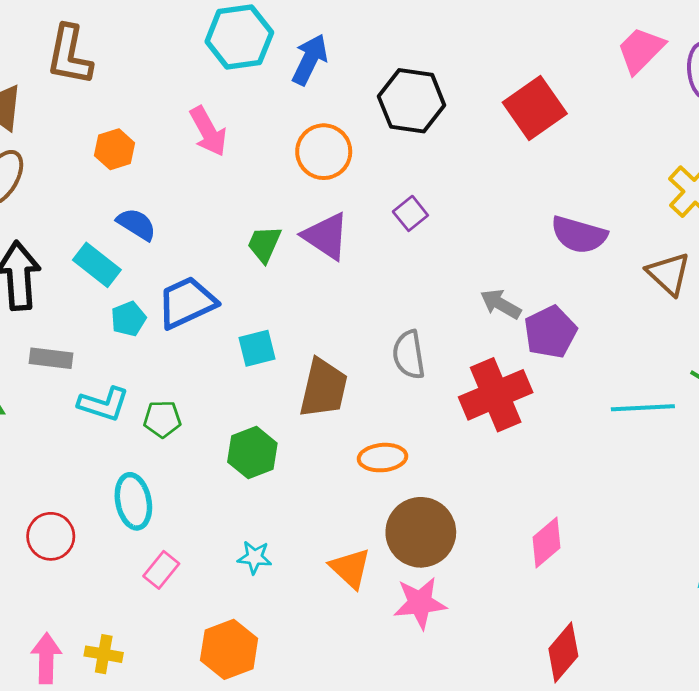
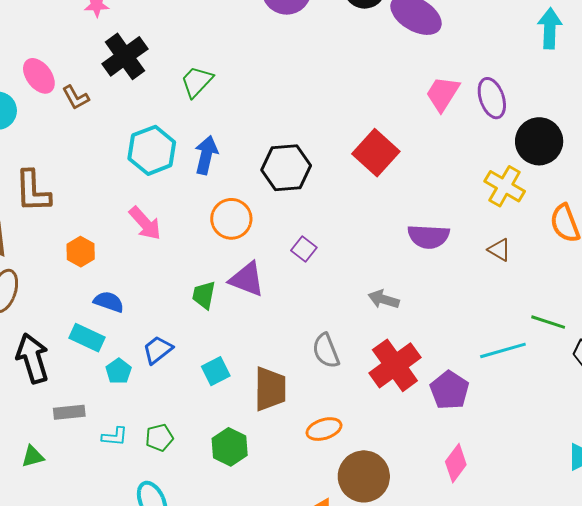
brown triangle: (669, 274) -> (499, 250), size x0.7
blue trapezoid: (187, 302) -> (158, 350), size x0.7
purple pentagon: (550, 332) -> (449, 390), moved
cyan L-shape: (103, 404) -> (115, 437), size x0.7

